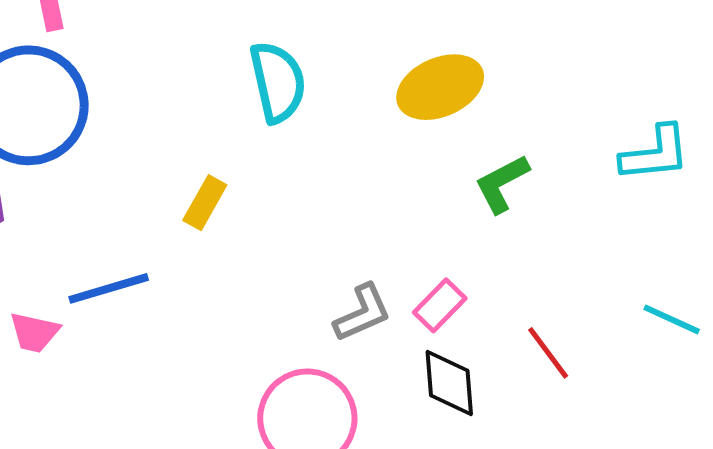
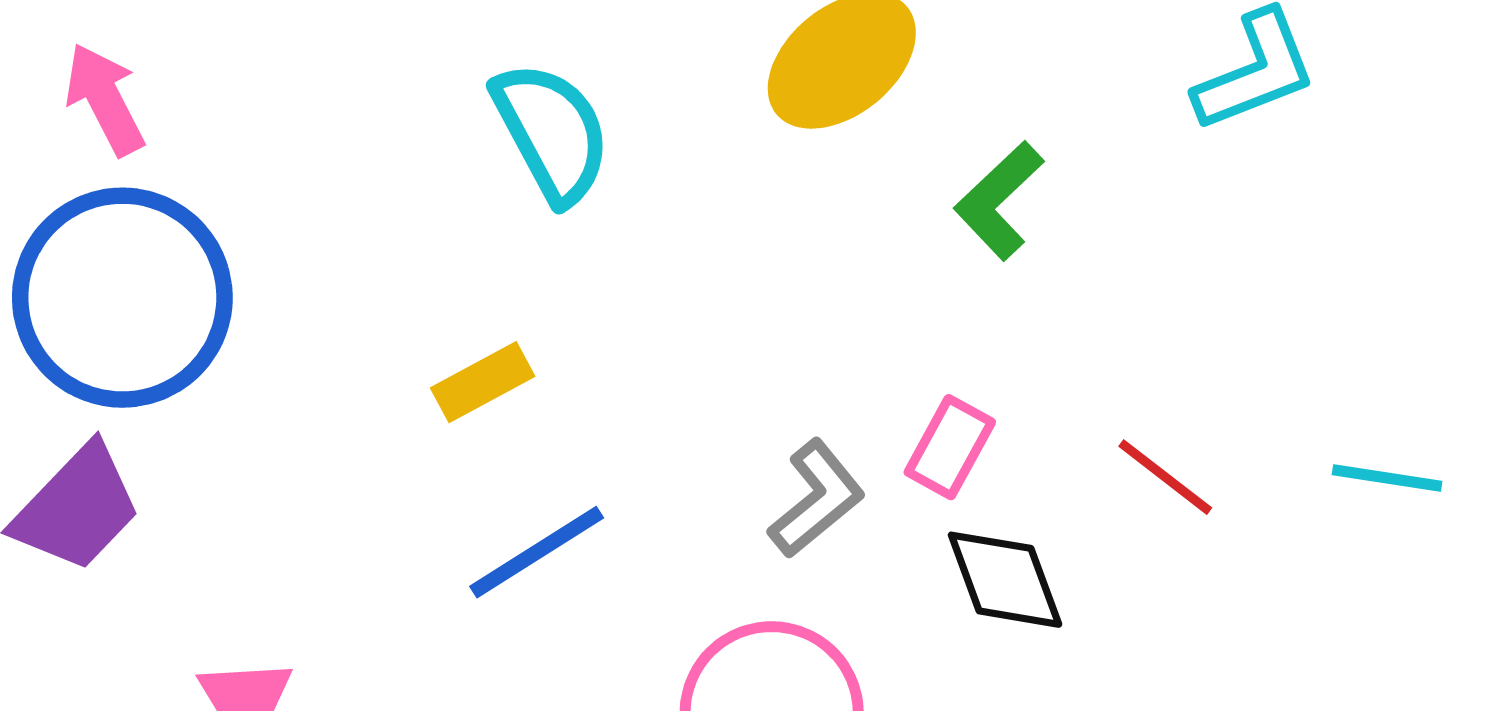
yellow rectangle: (205, 203) -> (483, 382), turned 48
blue line: (109, 288) -> (537, 552), moved
cyan line: (672, 319) -> (1387, 478), moved

